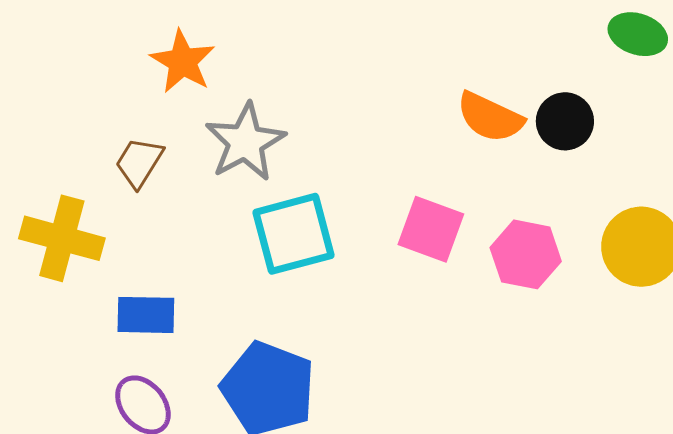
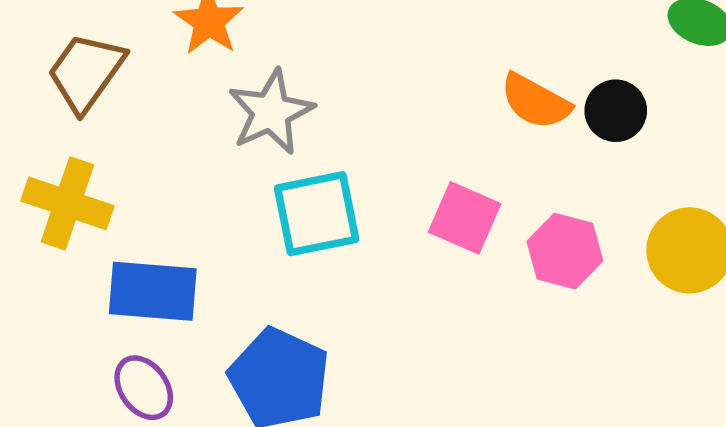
brown trapezoid: (139, 162) -> (86, 72), moved, size x1.5
blue rectangle: (146, 315) -> (153, 291), size x1.4

